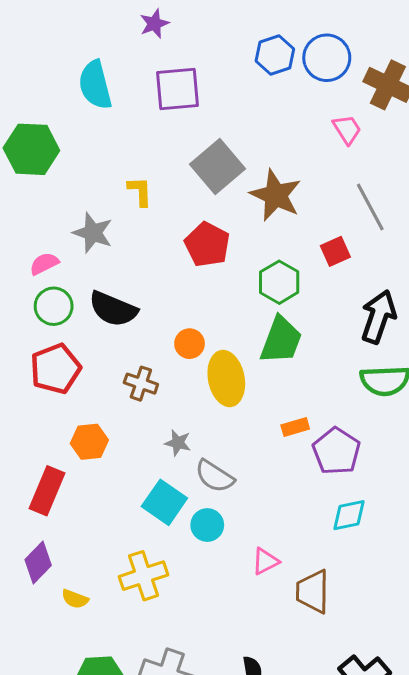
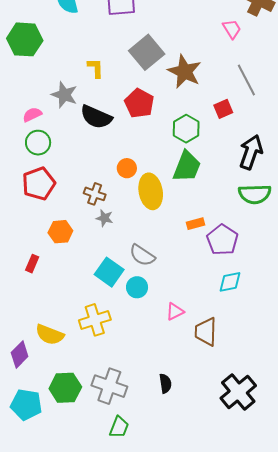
black semicircle: (113, 309) -> (96, 117), moved
gray star: (178, 443) -> (104, 218), moved
red rectangle: (47, 491) -> (32, 264), size x0.6
purple diamond: (38, 562) -> (20, 354), moved
yellow semicircle: (75, 599) -> (50, 335), size x1.6

